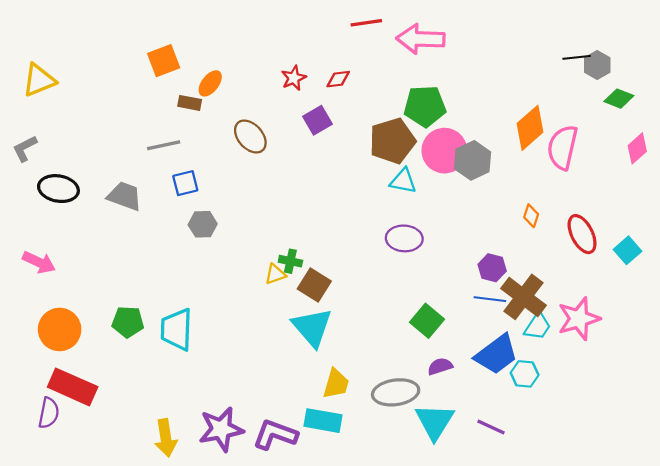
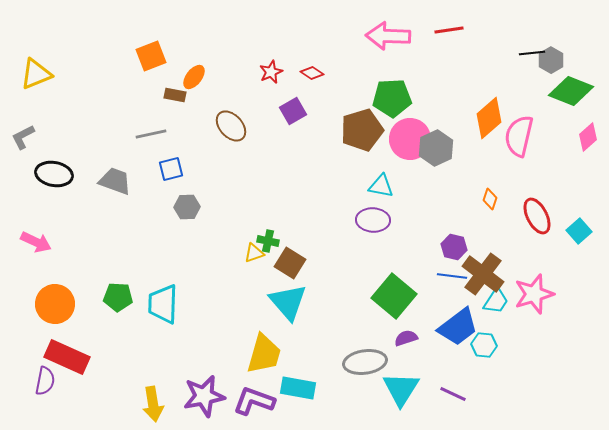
red line: (366, 23) -> (449, 30), moved
red diamond: (338, 79) -> (312, 73), turned 40
green diamond: (619, 99) -> (571, 91), size x1.6
cyan triangle: (403, 181) -> (381, 186), moved
green square: (427, 321) -> (394, 296), size x1.4
yellow trapezoid: (336, 384) -> (264, 354), moved, size x1.4

